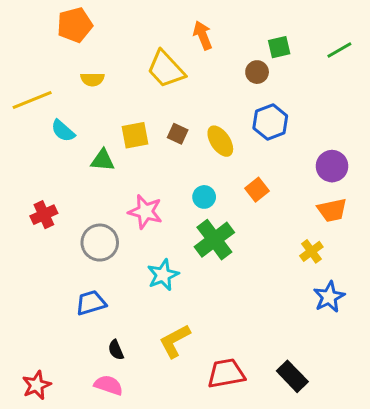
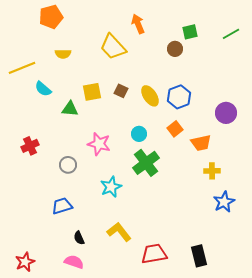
blue hexagon: (270, 122) -> (179, 97), moved
orange trapezoid: (332, 210) -> (201, 143), moved
gray circle: (100, 243) -> (68, 165), size x0.7
yellow cross: (311, 251) -> (212, 171), turned 35
yellow L-shape: (175, 341) -> (119, 232), turned 80
black rectangle: (292, 376) -> (199, 256), turned 30

